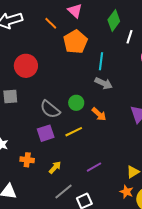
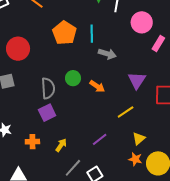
orange pentagon: (75, 42) -> (64, 33), moved
gray arrow: (104, 83) -> (107, 54), moved
gray semicircle: (50, 109) -> (48, 88), turned -125
yellow line: (74, 132) -> (126, 112), moved

